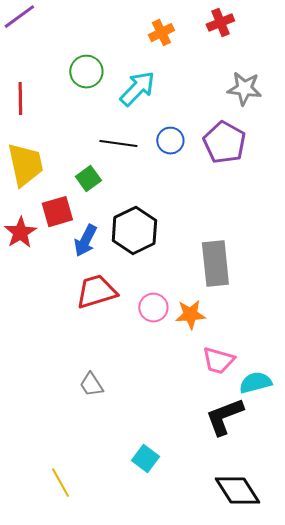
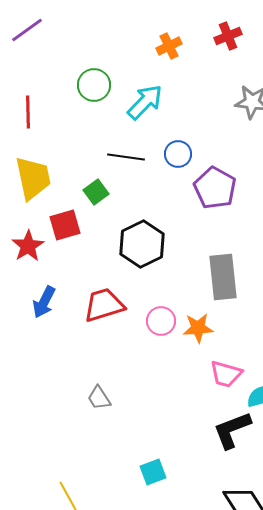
purple pentagon: (224, 143) -> (215, 188), moved
blue arrow: (85, 241) -> (44, 302), moved
cyan square: (145, 459) -> (153, 472), turned 32

